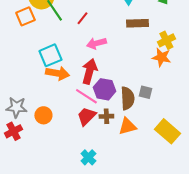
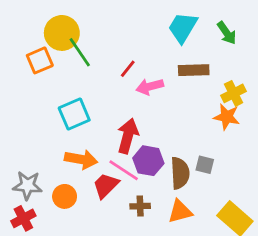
red line: (82, 18) -> (128, 69), moved
pink arrow: (96, 43) -> (150, 87), moved
orange arrow: (57, 73) -> (81, 159), moved
red trapezoid: (86, 116) -> (106, 185), moved
brown cross: (106, 116) -> (140, 206), moved

